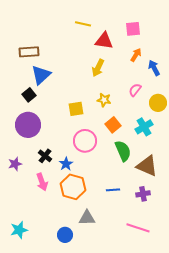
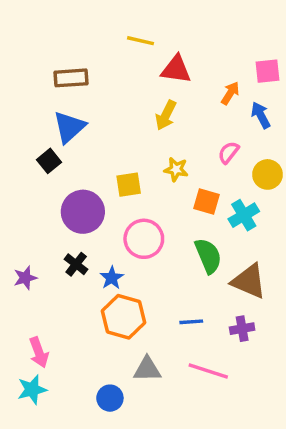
pink square: (133, 29) -> (268, 71), moved
brown rectangle: (29, 52) -> (71, 78), moved
purple circle: (28, 125) -> (83, 212), moved
orange square: (113, 125) -> (207, 202), moved, turned -35
pink arrow: (42, 182) -> (39, 352), moved
pink line: (138, 228) -> (208, 371), moved

